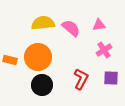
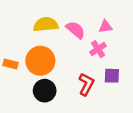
pink cross: (104, 50) -> (98, 49), moved
purple square: (111, 78) -> (112, 76), moved

